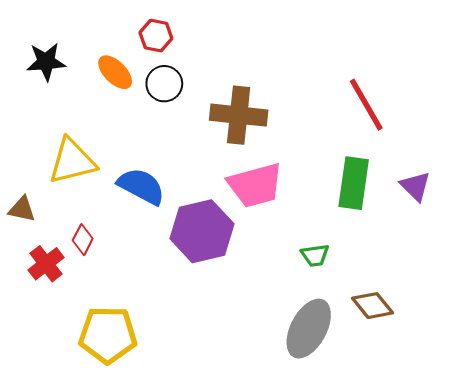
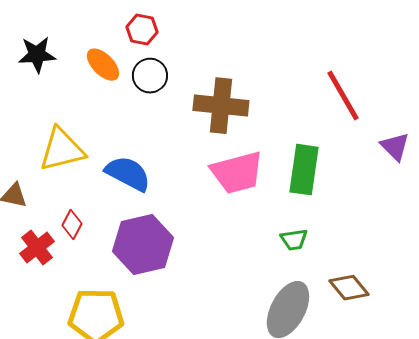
green rectangle: (354, 183) -> (304, 170), moved
purple triangle: (415, 186) -> (395, 147), moved
purple hexagon: (202, 231) -> (143, 245), moved

